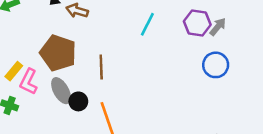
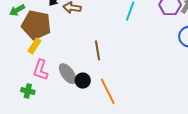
brown pentagon: (58, 53) -> (36, 25), moved
yellow rectangle: (14, 71) -> (34, 46), moved

